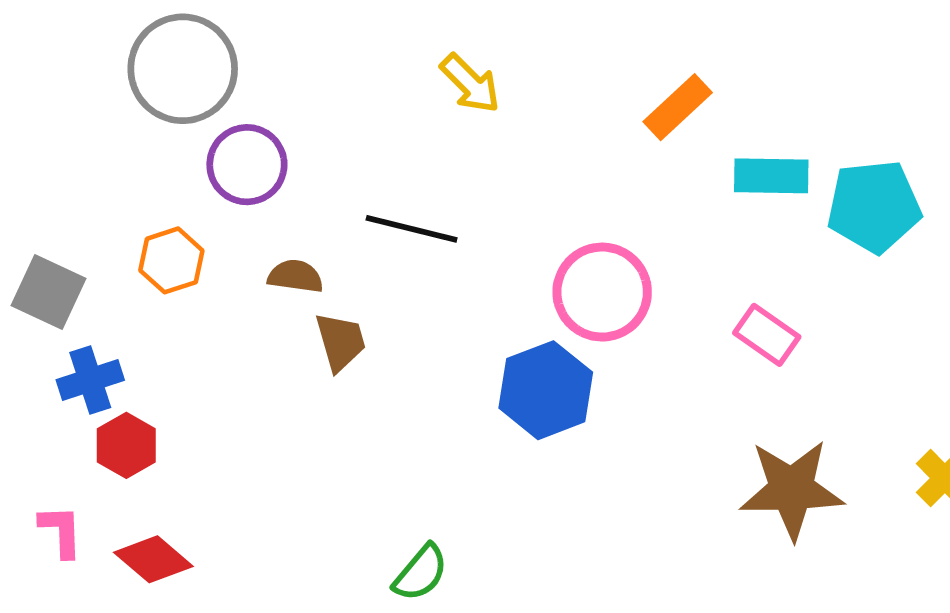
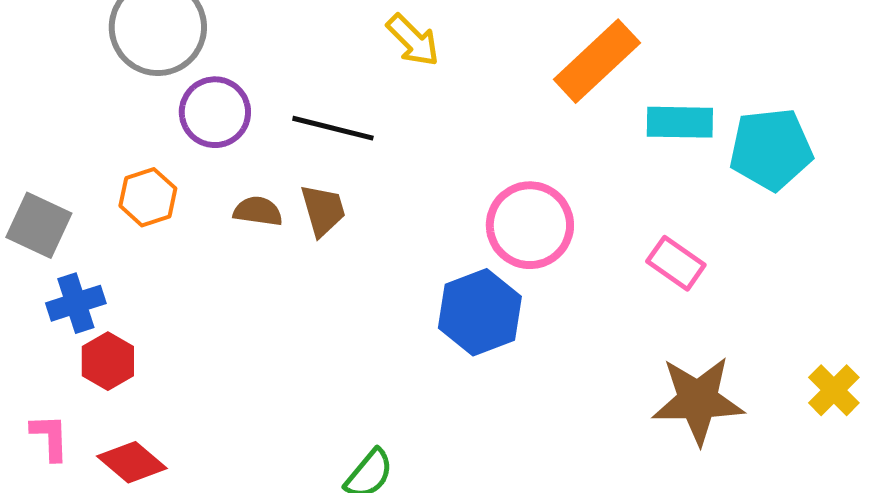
orange rectangle: (678, 107) -> (597, 61), size x1.4
black line: (412, 229) -> (333, 128), moved
brown trapezoid: (341, 342) -> (323, 210), moved

